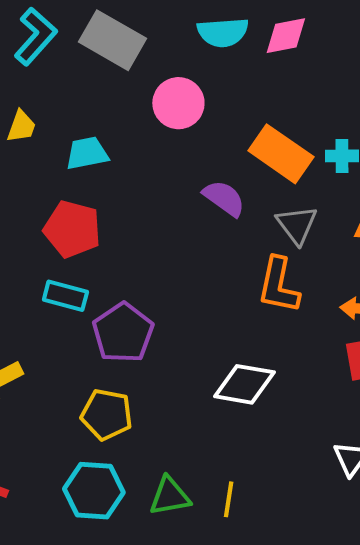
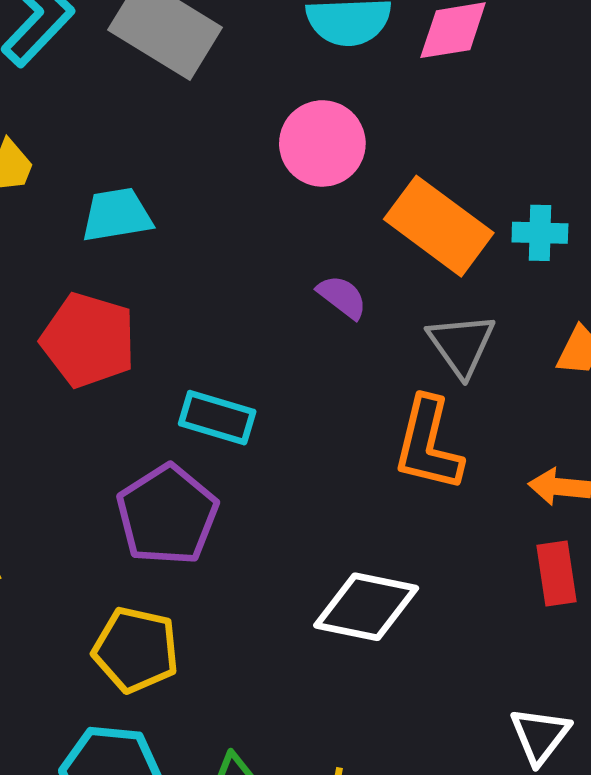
pink circle: (178, 103) -> (322, 143), moved
purple semicircle: (224, 198) -> (342, 297), size x0.7
cyan rectangle: (65, 296) -> (217, 418), moved

